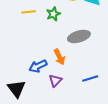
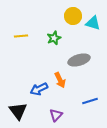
yellow line: (29, 12) -> (21, 36), moved
purple triangle: (55, 80) -> (56, 115), moved

